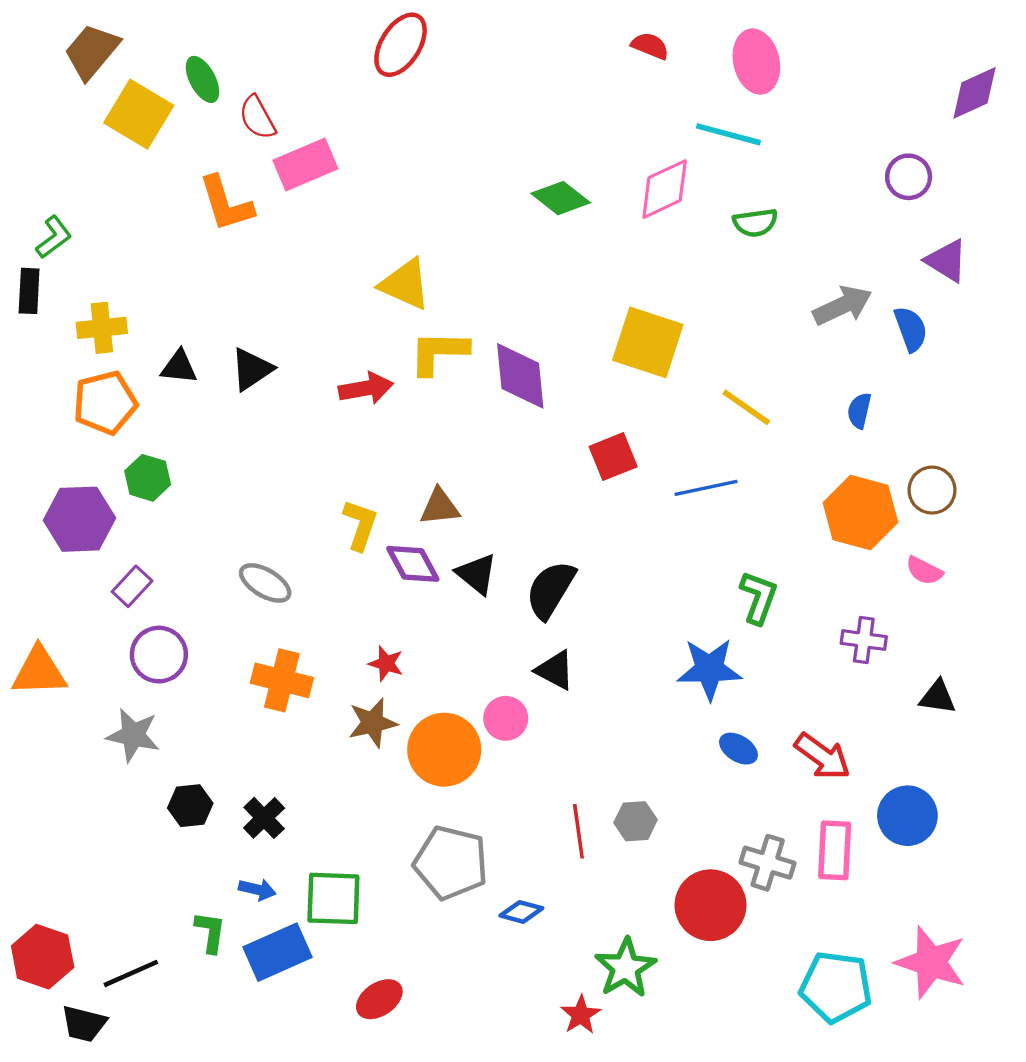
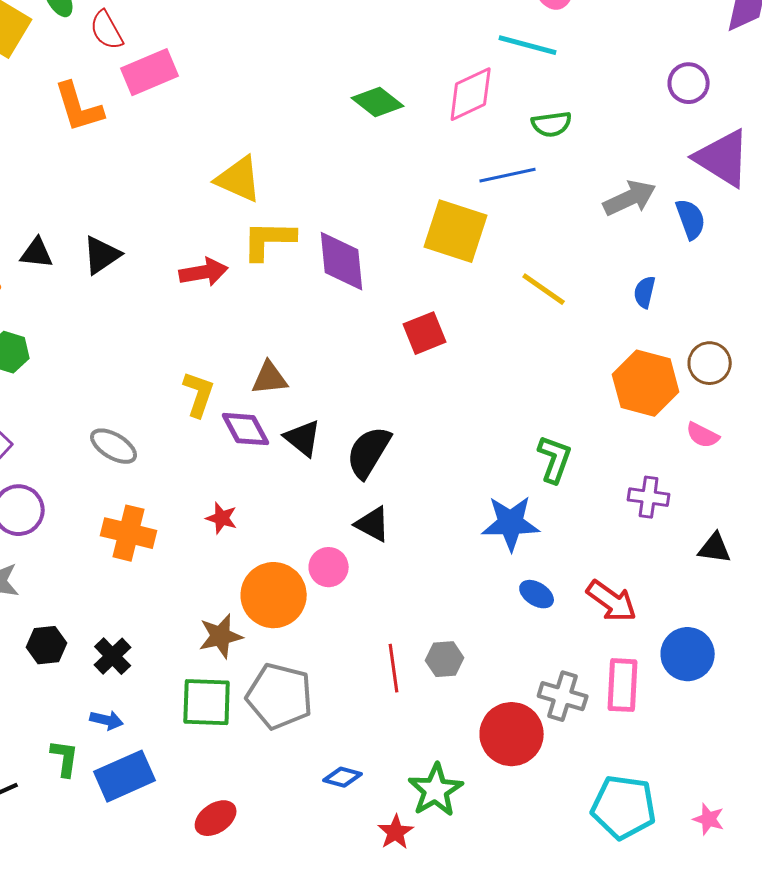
purple triangle: (947, 261) -> (723, 158), size x1.5
blue line: (706, 488) -> (508, 175), moved
brown star: (373, 723) -> (221, 636), moved
green square: (333, 898) -> (207, 702), moved
blue diamond: (521, 912) -> (343, 777), moved
pink star: (931, 962) -> (709, 819), moved, size x0.5

